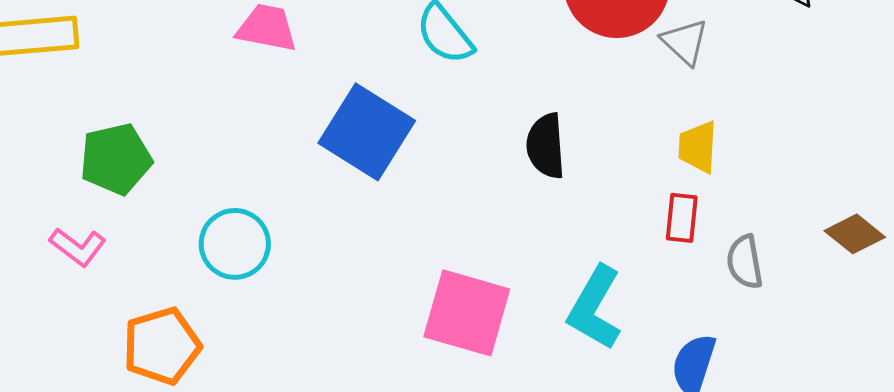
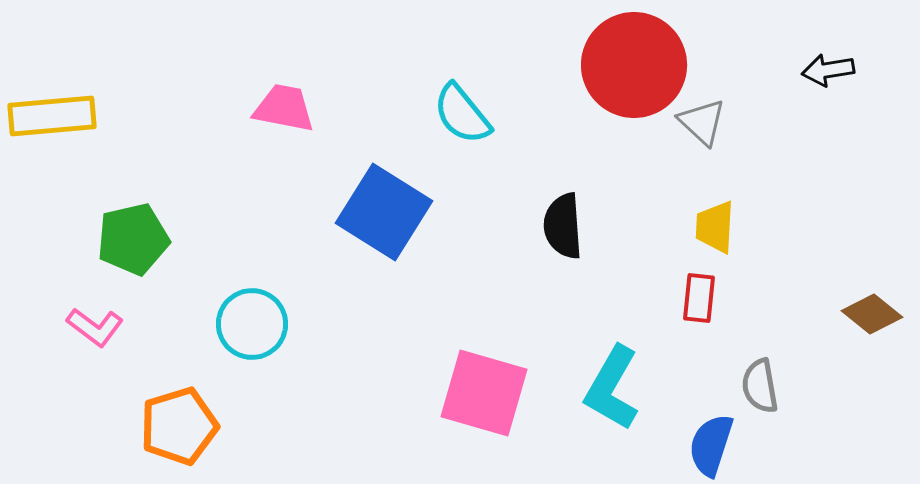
gray semicircle: (745, 262) -> (760, 386), moved

